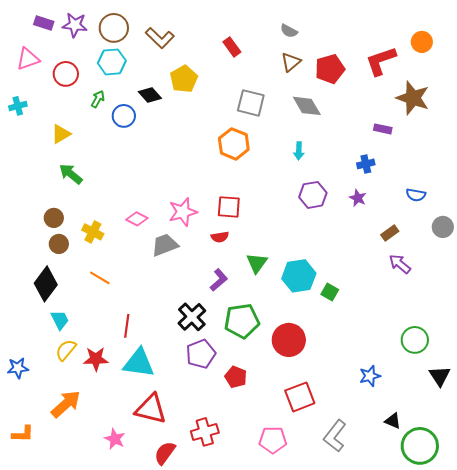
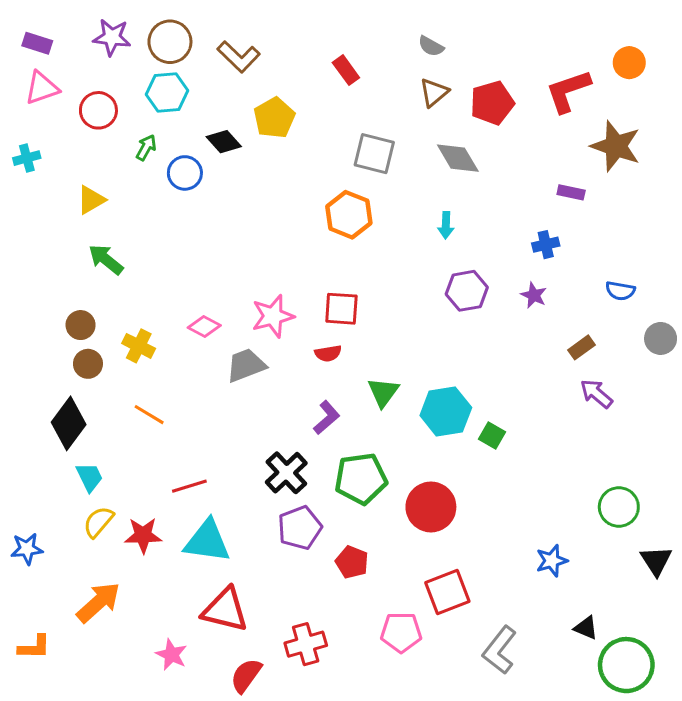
purple rectangle: (44, 23) -> (37, 43), moved
red line: (127, 326) -> (189, 486), turned 65
pink pentagon: (273, 440) -> (401, 632), moved

